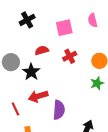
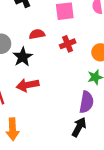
purple semicircle: (59, 110) -> (86, 102), moved

